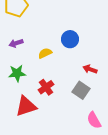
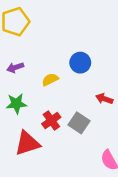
gray square: (81, 90) -> (79, 123), moved

